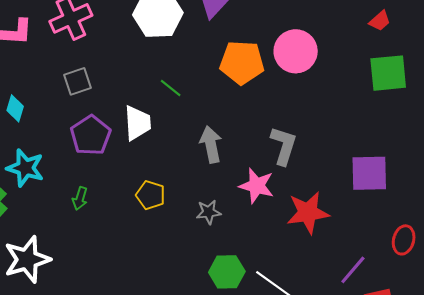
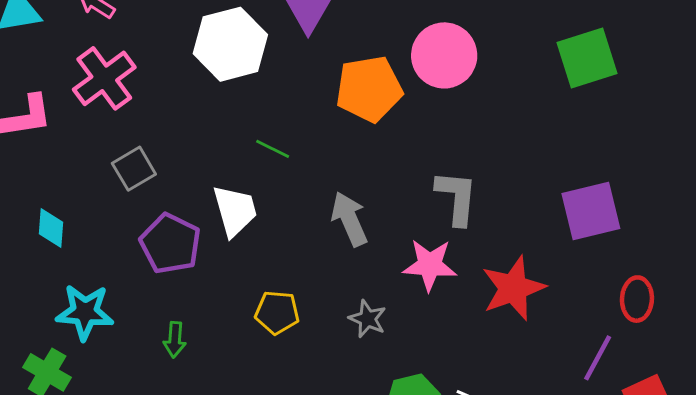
gray star: (209, 212) -> (368, 319), turned -30
red ellipse: (404, 240) -> (637, 299), moved

